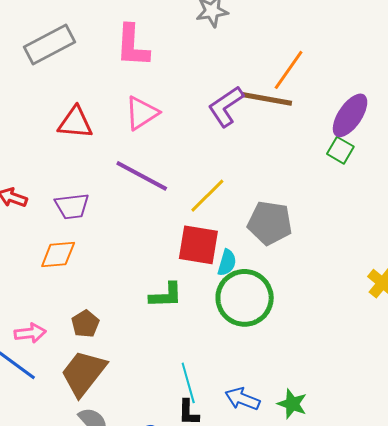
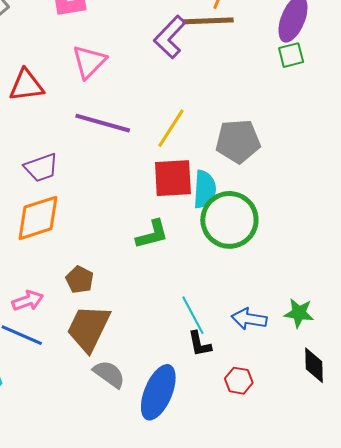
green square: (340, 150) -> (291, 55), turned -32
orange diamond: (58, 255) -> (38, 218), size x1.4
cyan semicircle: (227, 263) -> (205, 189), size x1.4

